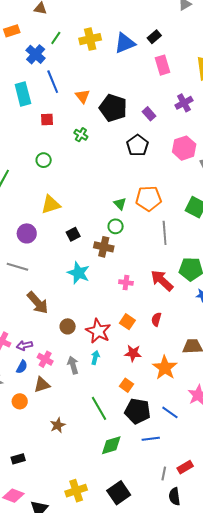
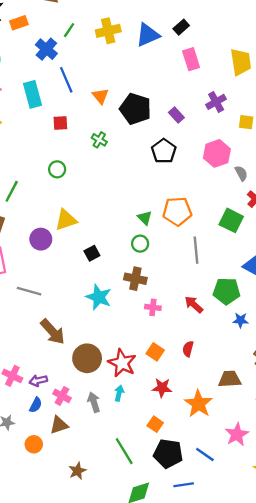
purple circle: (27, 233) -> (41, 239), moved
brown cross: (104, 247) -> (135, 279), moved
red arrow: (162, 280) -> (194, 304), size x0.7
brown circle: (68, 326) -> (87, 358), size x1.6

